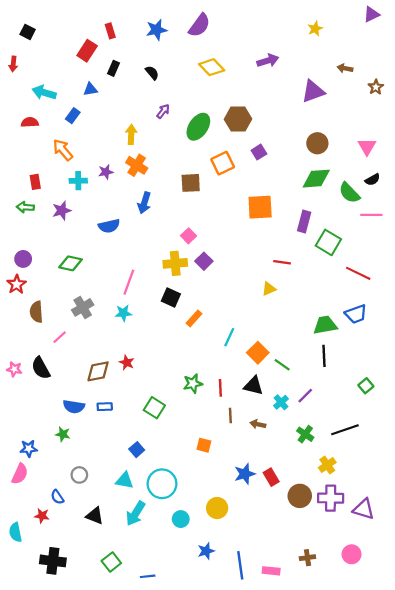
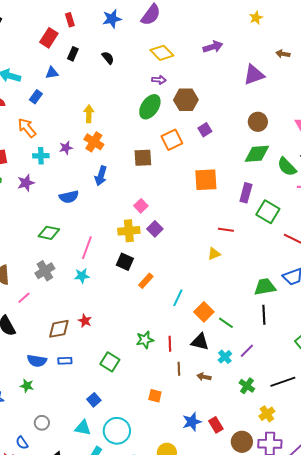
purple arrow: (163, 111) -> (159, 80), moved, turned 56
green diamond: (71, 263) -> (49, 233), moved

